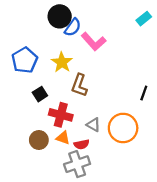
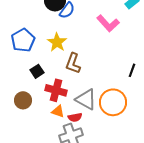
pink L-shape: (94, 42) -> (108, 23), moved
gray triangle: (94, 125) -> (86, 99), size x1.6
brown circle: (39, 140) -> (23, 100), moved

